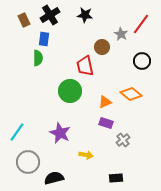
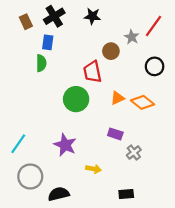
orange triangle: (105, 102) -> (117, 98), moved

